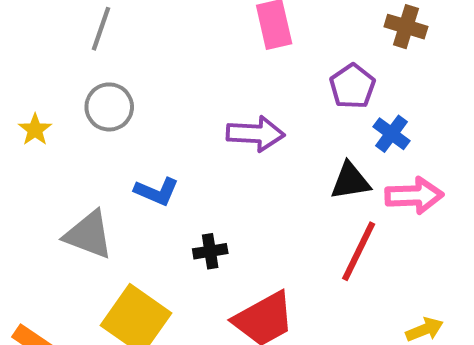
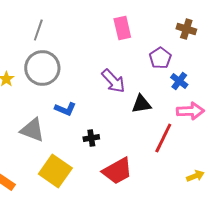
gray circle: (109, 107) -> (42, 68), size x1.5
purple arrow: (256, 134) -> (113, 81), turned 44
black triangle: (350, 181) -> (141, 104), moved

